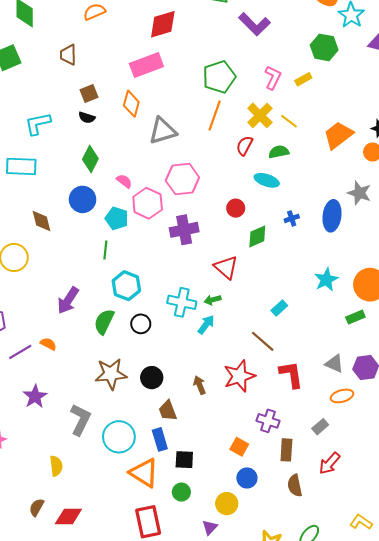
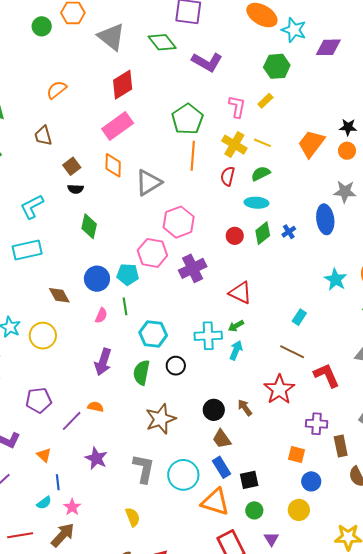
pink semicircle: (124, 181) -> (101, 315), moved, turned 91
blue circle: (83, 199) -> (97, 279), moved
green diamond: (257, 236) -> (263, 233), moved
black circle: (152, 378) -> (214, 410), moved
purple triangle: (210, 527) -> (271, 539), moved

